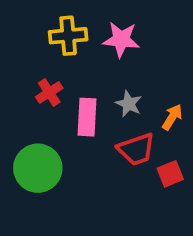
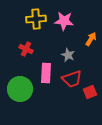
red cross: (49, 92) -> (26, 49), turned -32
pink rectangle: (87, 117) -> (46, 73), moved
orange arrow: (172, 117) -> (91, 39), moved

